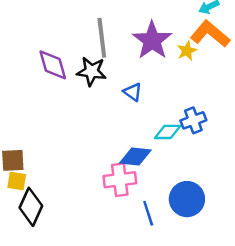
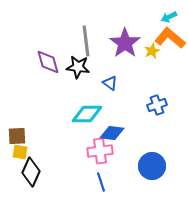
cyan diamond: (168, 132) -> (87, 114), moved, size x1.4
blue line: (148, 213) -> (101, 182), moved

